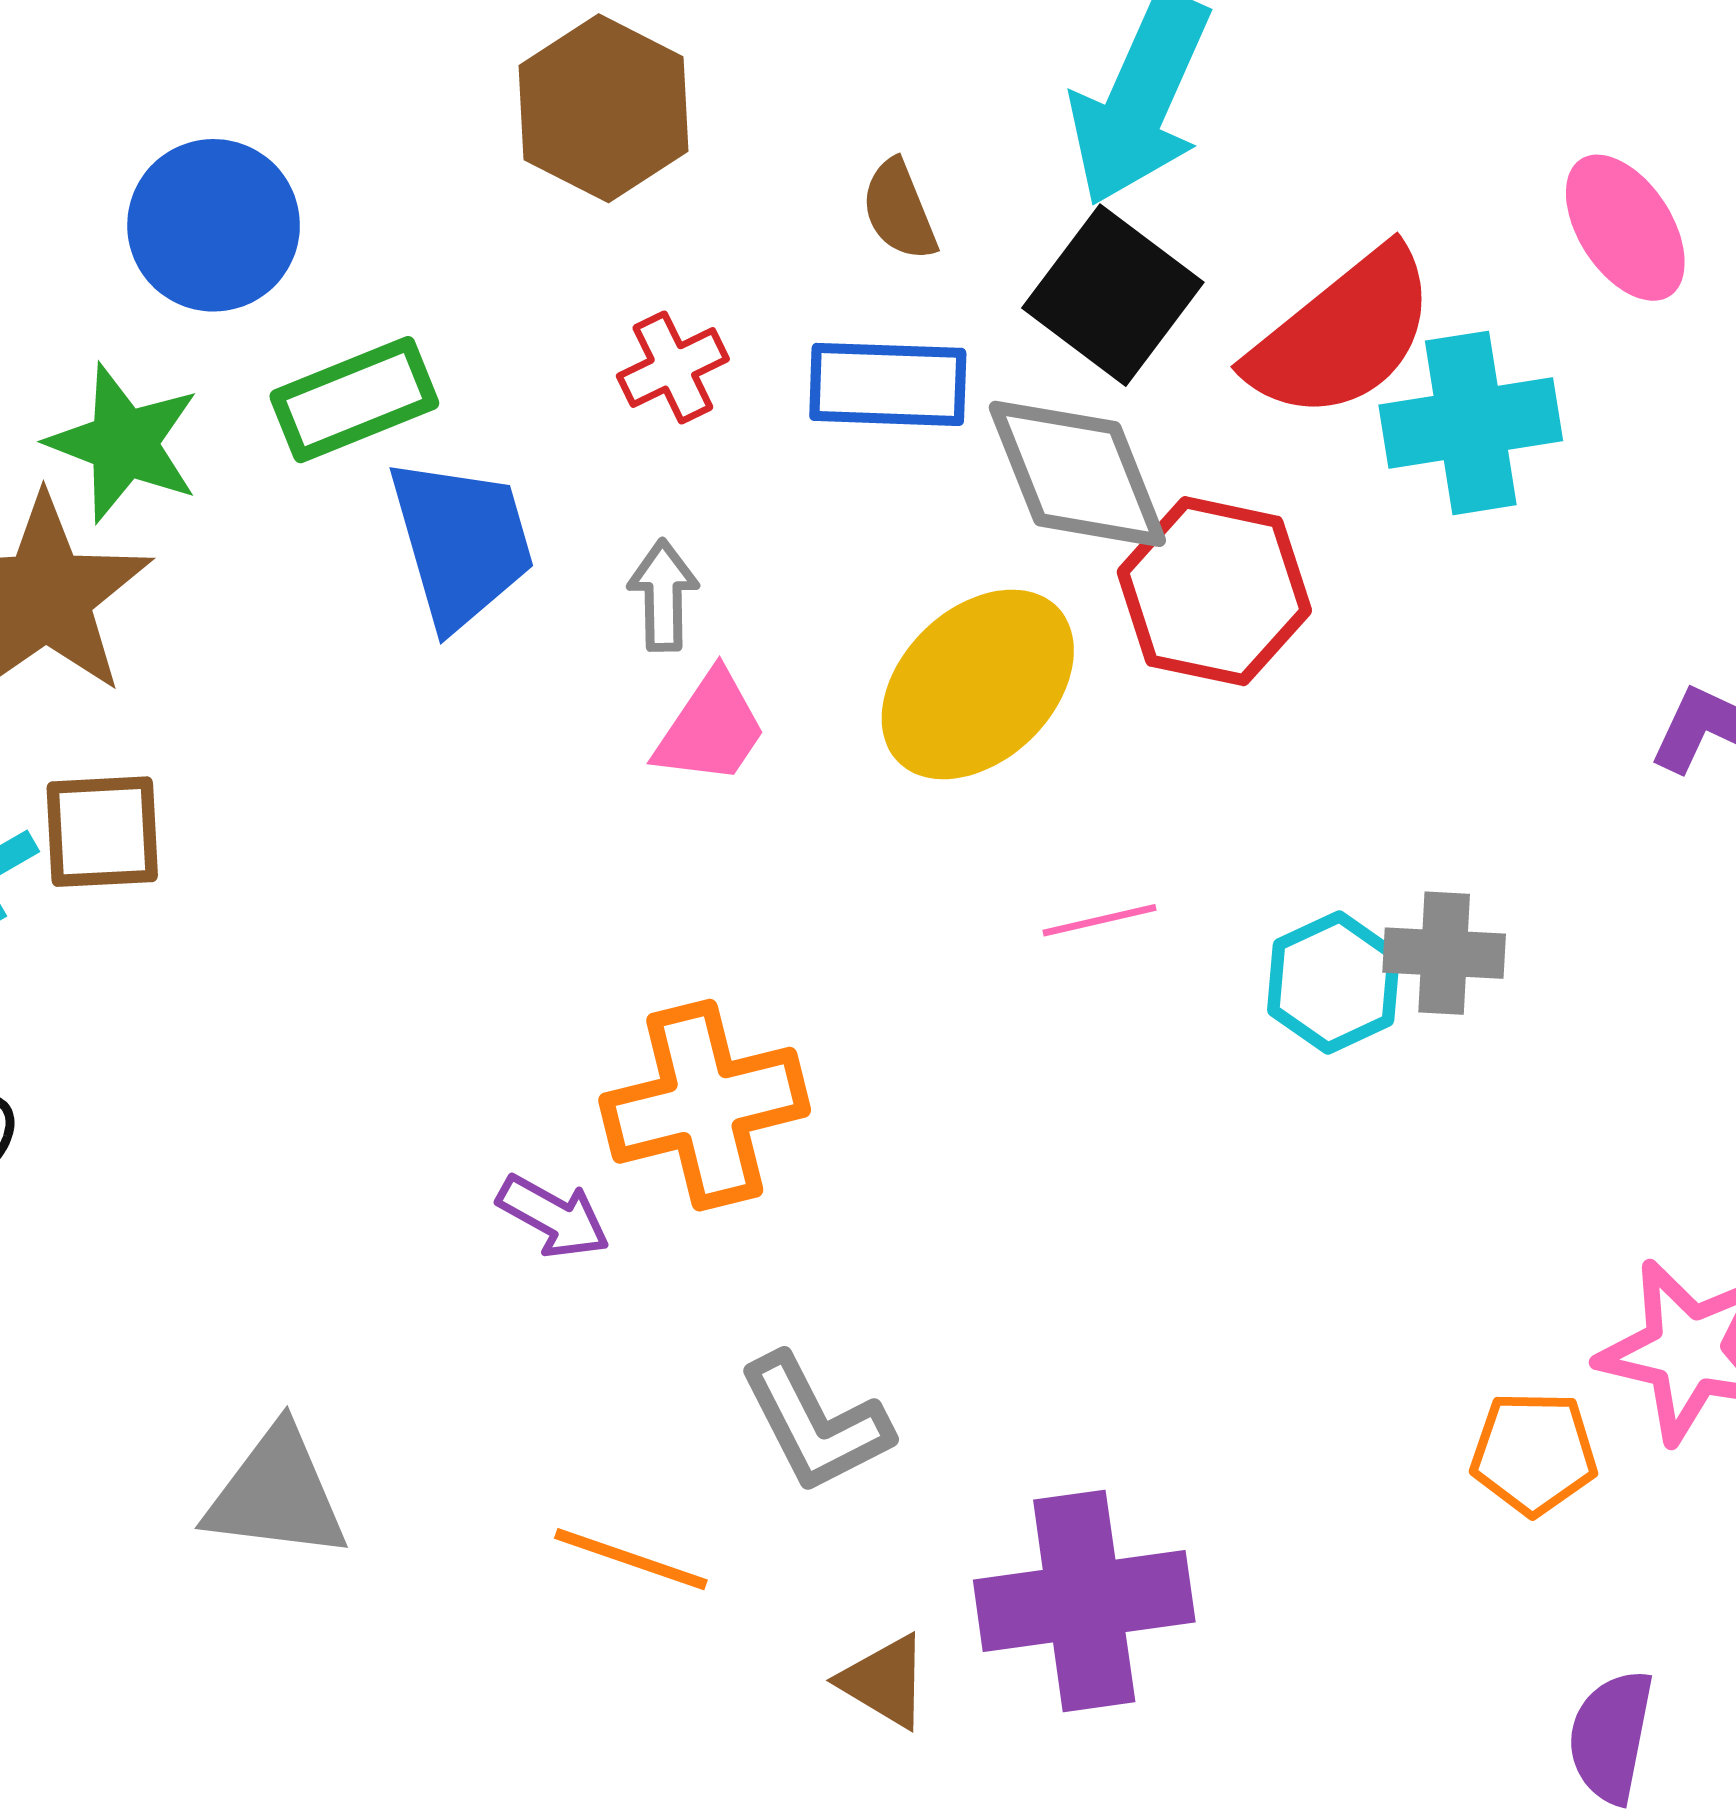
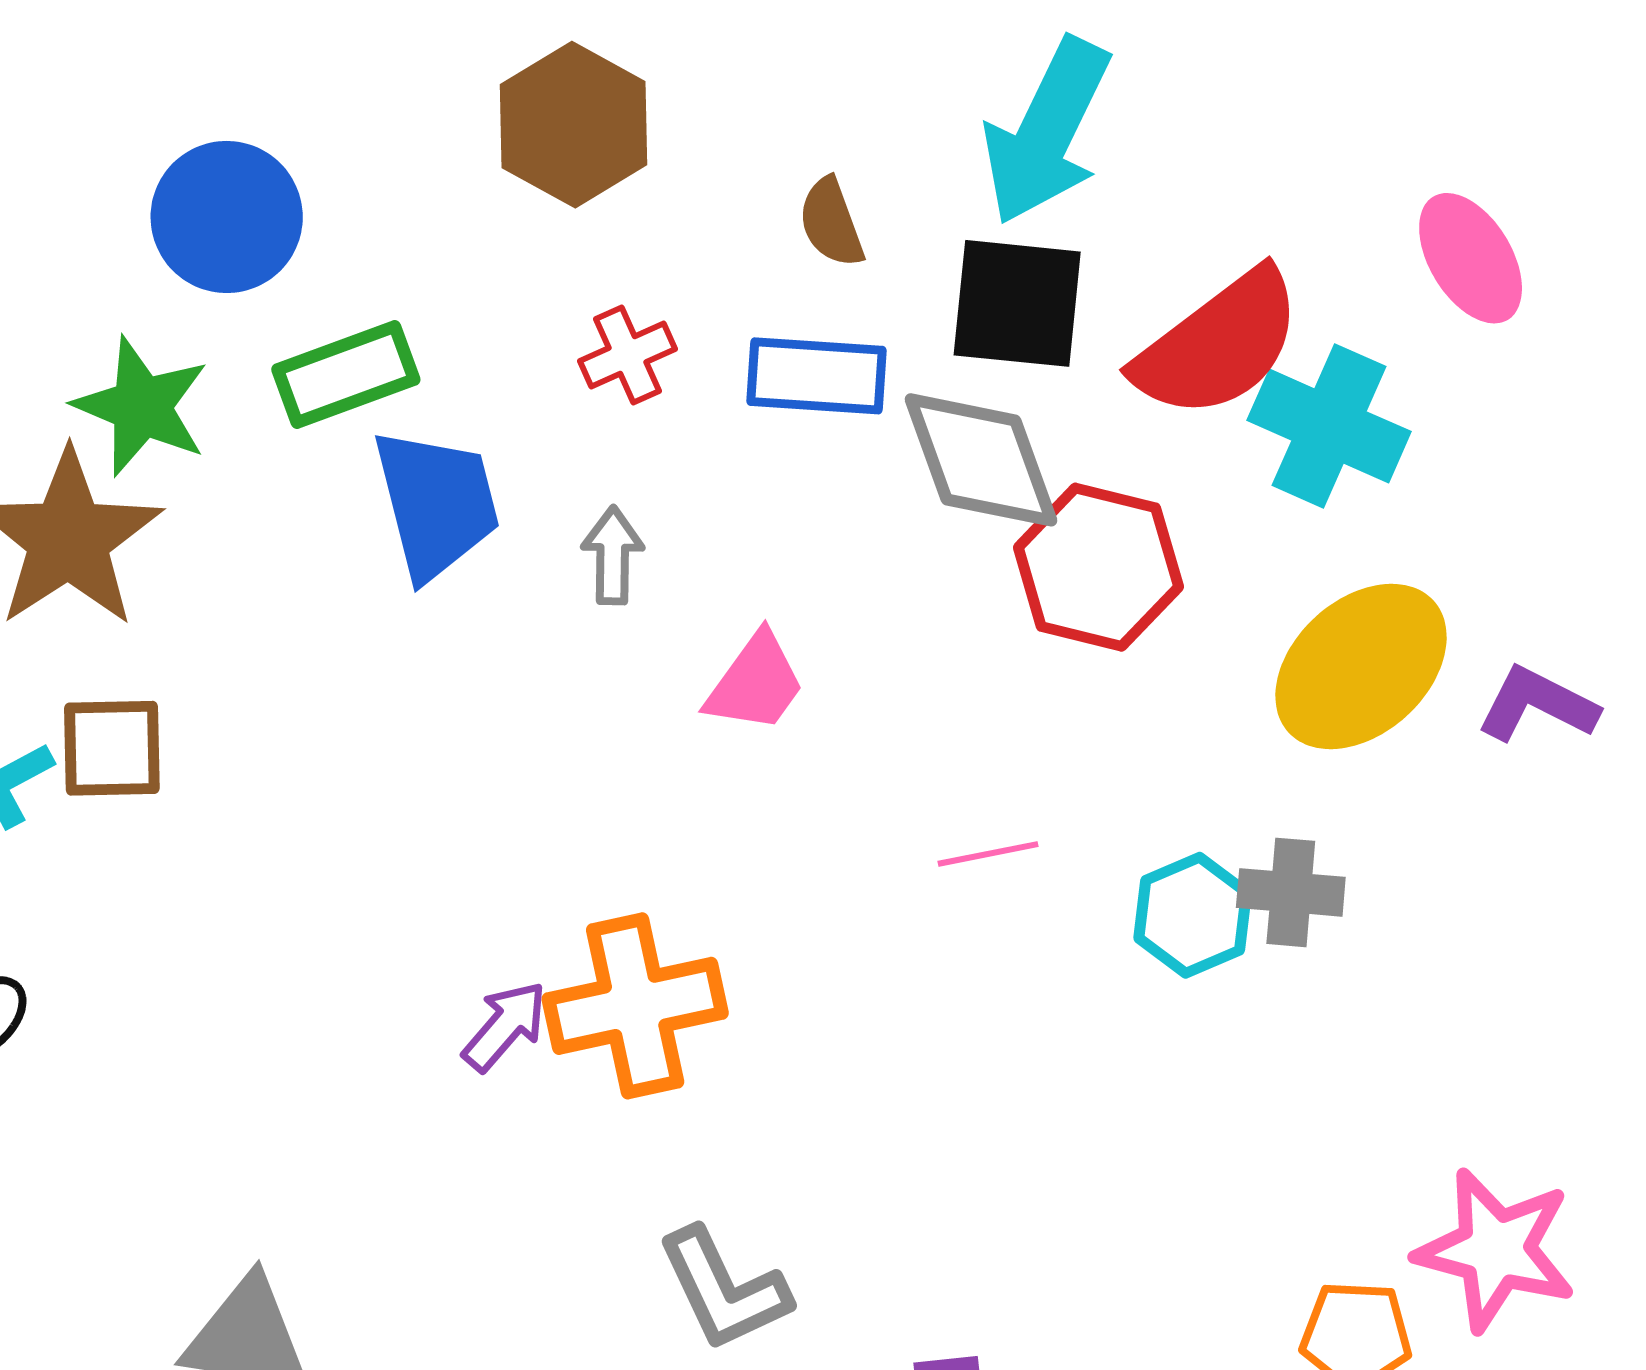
black square: (1113, 295) -> (1017, 303), turned -33
cyan cross: (1471, 423) -> (1329, 426), turned 31
yellow ellipse: (978, 684) -> (1361, 666), moved
pink trapezoid: (711, 728) -> (756, 683), moved
purple arrow: (553, 1217) -> (505, 1026), moved, turned -80

